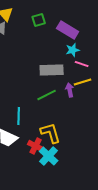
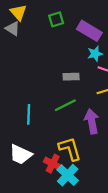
gray rectangle: (52, 70) -> (71, 77), size x0.6
purple arrow: (70, 90) -> (92, 121), moved, size x1.5
cyan line: (19, 116) -> (29, 114), moved

